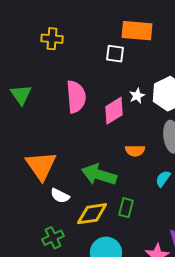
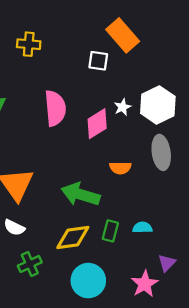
orange rectangle: (137, 31) -> (123, 35), turned 44
cyan semicircle: (163, 179) -> (142, 228), moved, turned 54
white semicircle: (60, 196) -> (14, 228), moved

